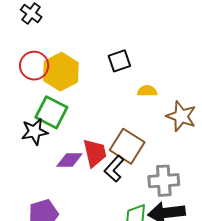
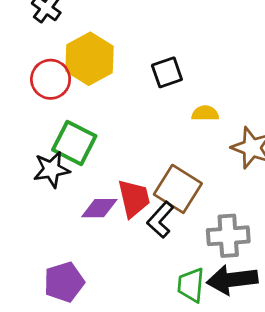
yellow hexagon: (61, 72) -> (90, 59), moved

